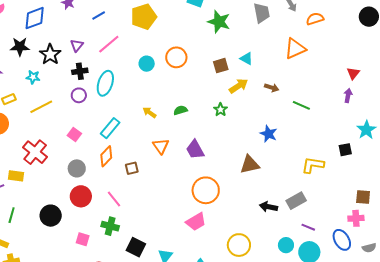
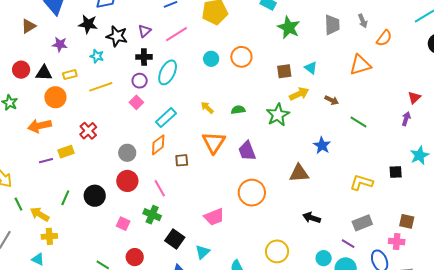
orange semicircle: (315, 19) -> (384, 38), turned 138
black star: (50, 54) -> (117, 36), turned -30
green star: (220, 110) -> (278, 115), size x1.6
pink square: (74, 135) -> (136, 102), moved
orange triangle: (161, 146) -> (214, 142), size x1.4
red cross: (35, 152) -> (88, 131), size x0.7
yellow rectangle: (16, 176) -> (66, 152), turned -35
gray rectangle: (296, 201) -> (362, 223), moved
green line: (12, 215) -> (65, 198), moved
pink trapezoid: (196, 222) -> (214, 217), moved

